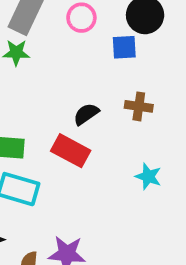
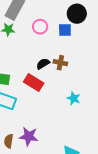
pink circle: (81, 18) -> (40, 27), moved
brown cross: (139, 106) -> (60, 63), moved

